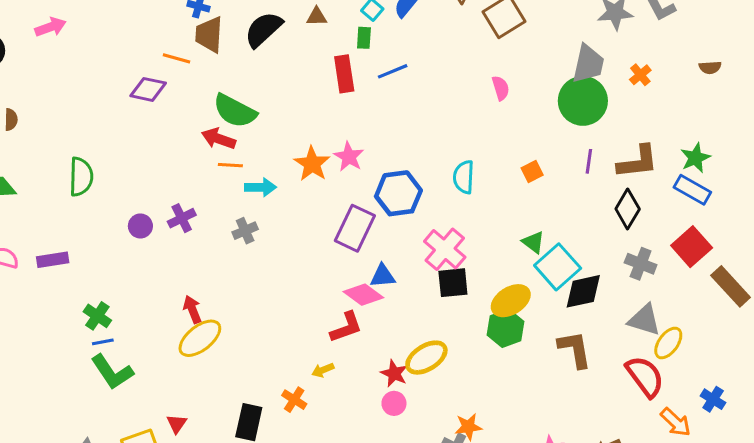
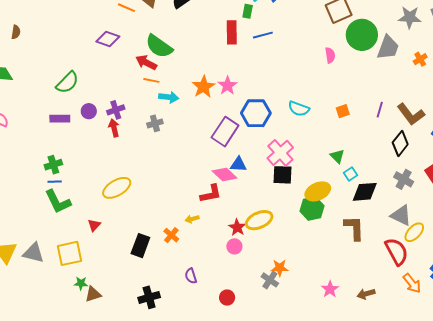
purple diamond: (148, 89) -> (108, 39), moved
green circle: (583, 101) -> (362, 35), moved
brown L-shape: (638, 162) -> (411, 114), turned 52
green semicircle: (81, 177) -> (67, 82), moved, turned 35
cyan semicircle: (464, 177) -> (299, 109), turned -80
purple rectangle: (53, 260) -> (60, 119), moved
cyan square: (558, 267) -> (351, 174), size x0.5
red arrow: (192, 309) -> (114, 128), moved
green cross: (97, 316) -> (53, 165), turned 30
red triangle: (177, 424) -> (94, 225), moved

